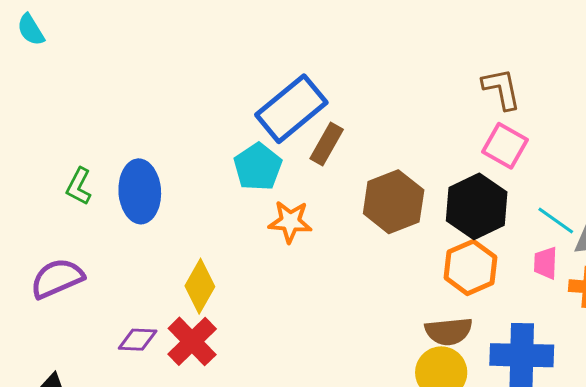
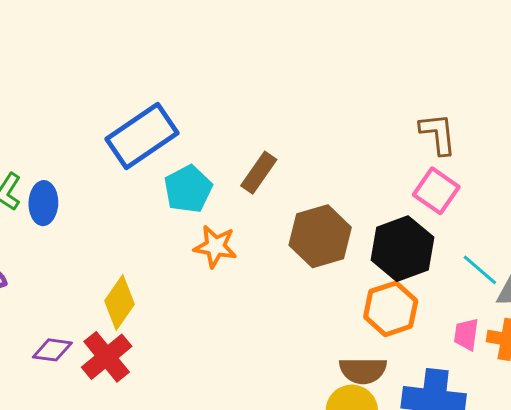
blue rectangle: (291, 109) -> (142, 136), moved
blue ellipse: (140, 191) -> (43, 203), moved, size x0.7
pink trapezoid: (545, 263) -> (466, 334), moved

